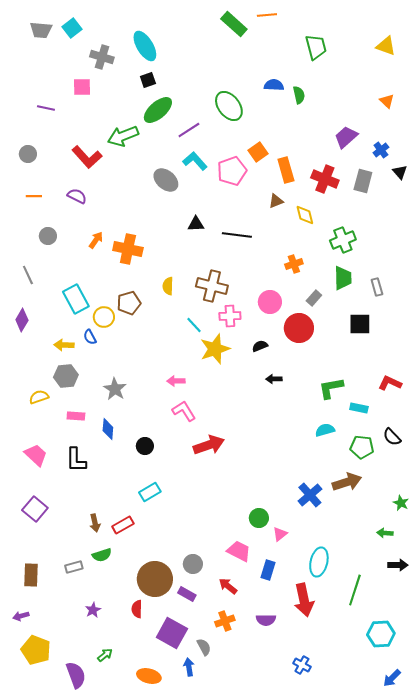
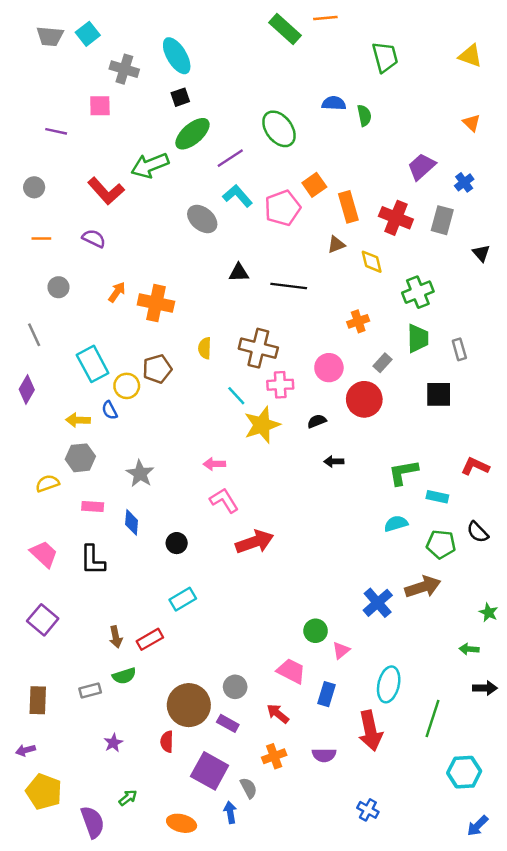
black triangle: (400, 172) -> (481, 253), moved

